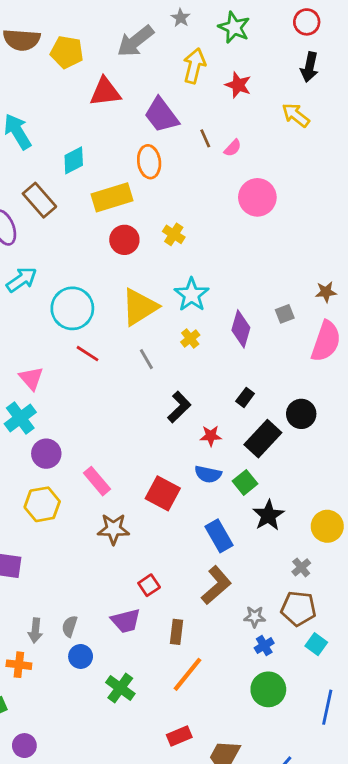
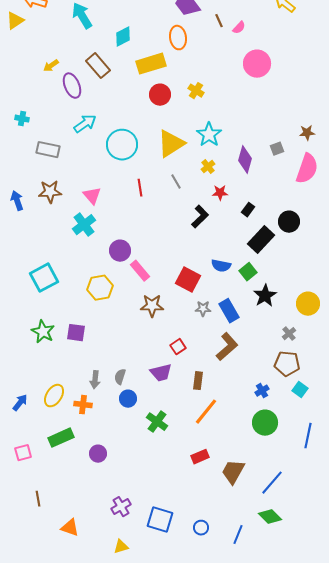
red line: (87, 354) -> (140, 188), moved, turned 48
red star: (211, 436) -> (220, 193), moved
purple circle: (46, 454) -> (120, 251), moved
gray star: (255, 617) -> (203, 309), moved
purple circle: (24, 746) -> (98, 454), moved

